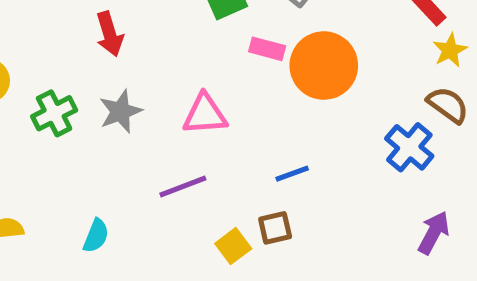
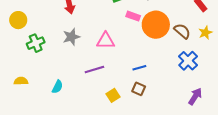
yellow star: (450, 50) -> (205, 33), moved
brown semicircle: (448, 105) -> (182, 31), moved
green cross: (54, 113) -> (36, 43), moved
brown square: (275, 228) -> (139, 89), moved, turned 32

